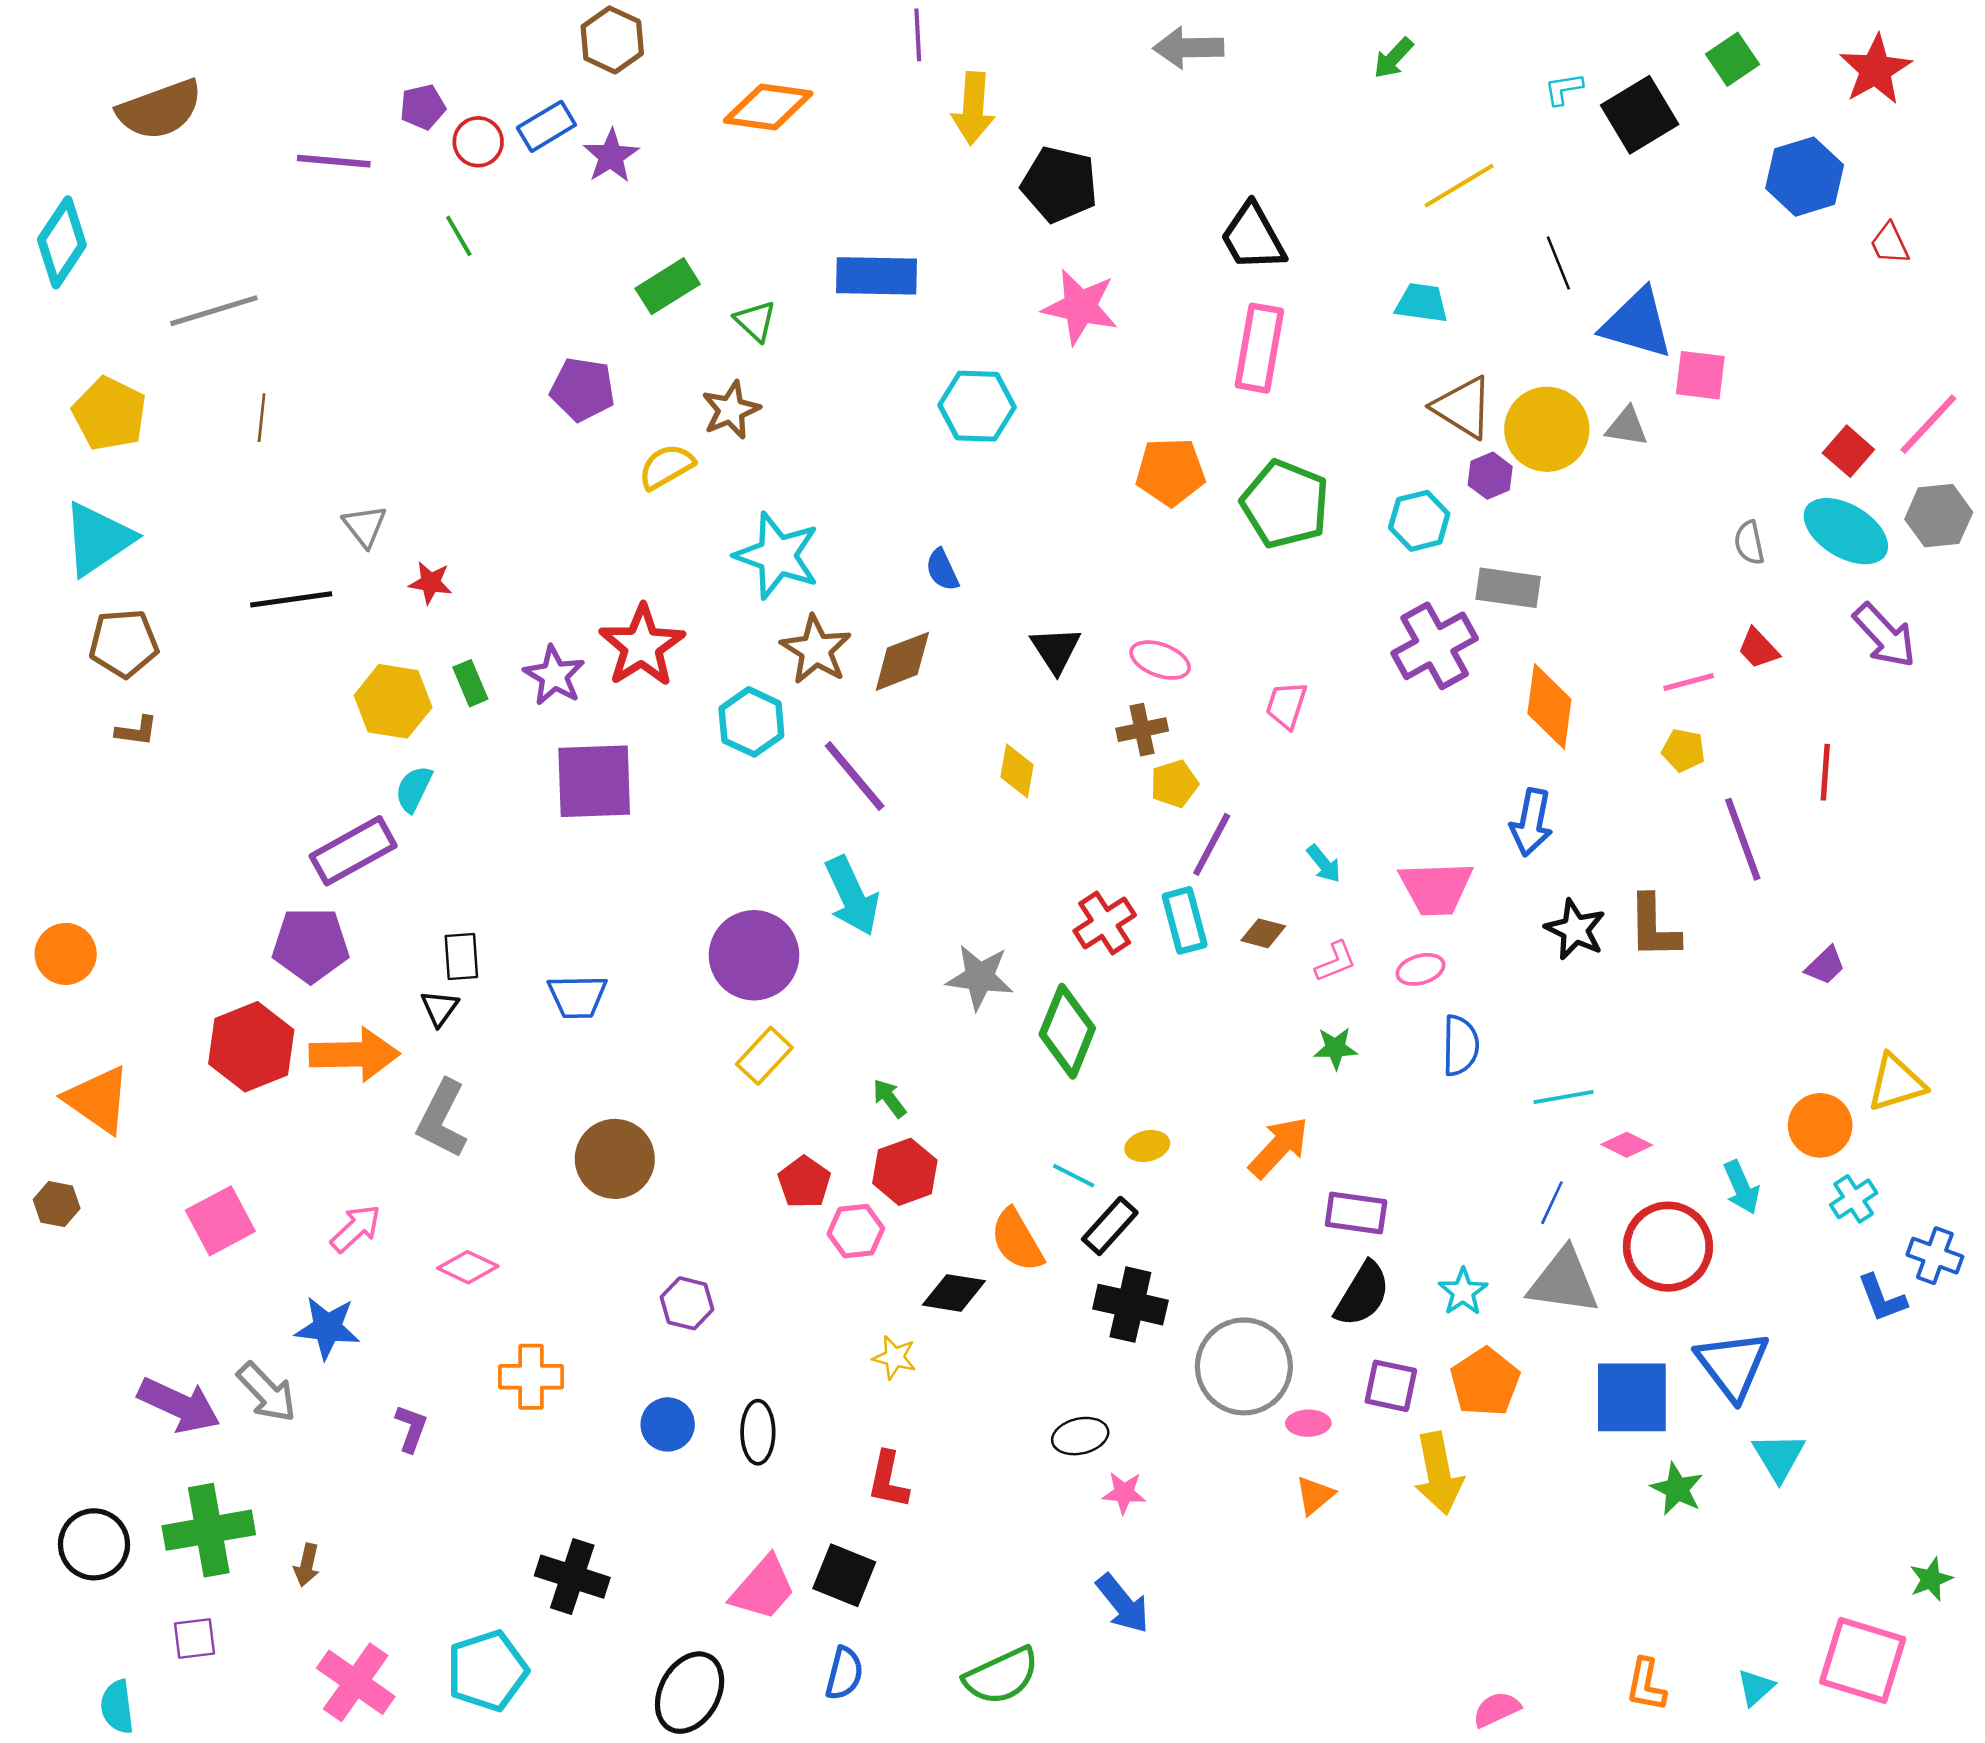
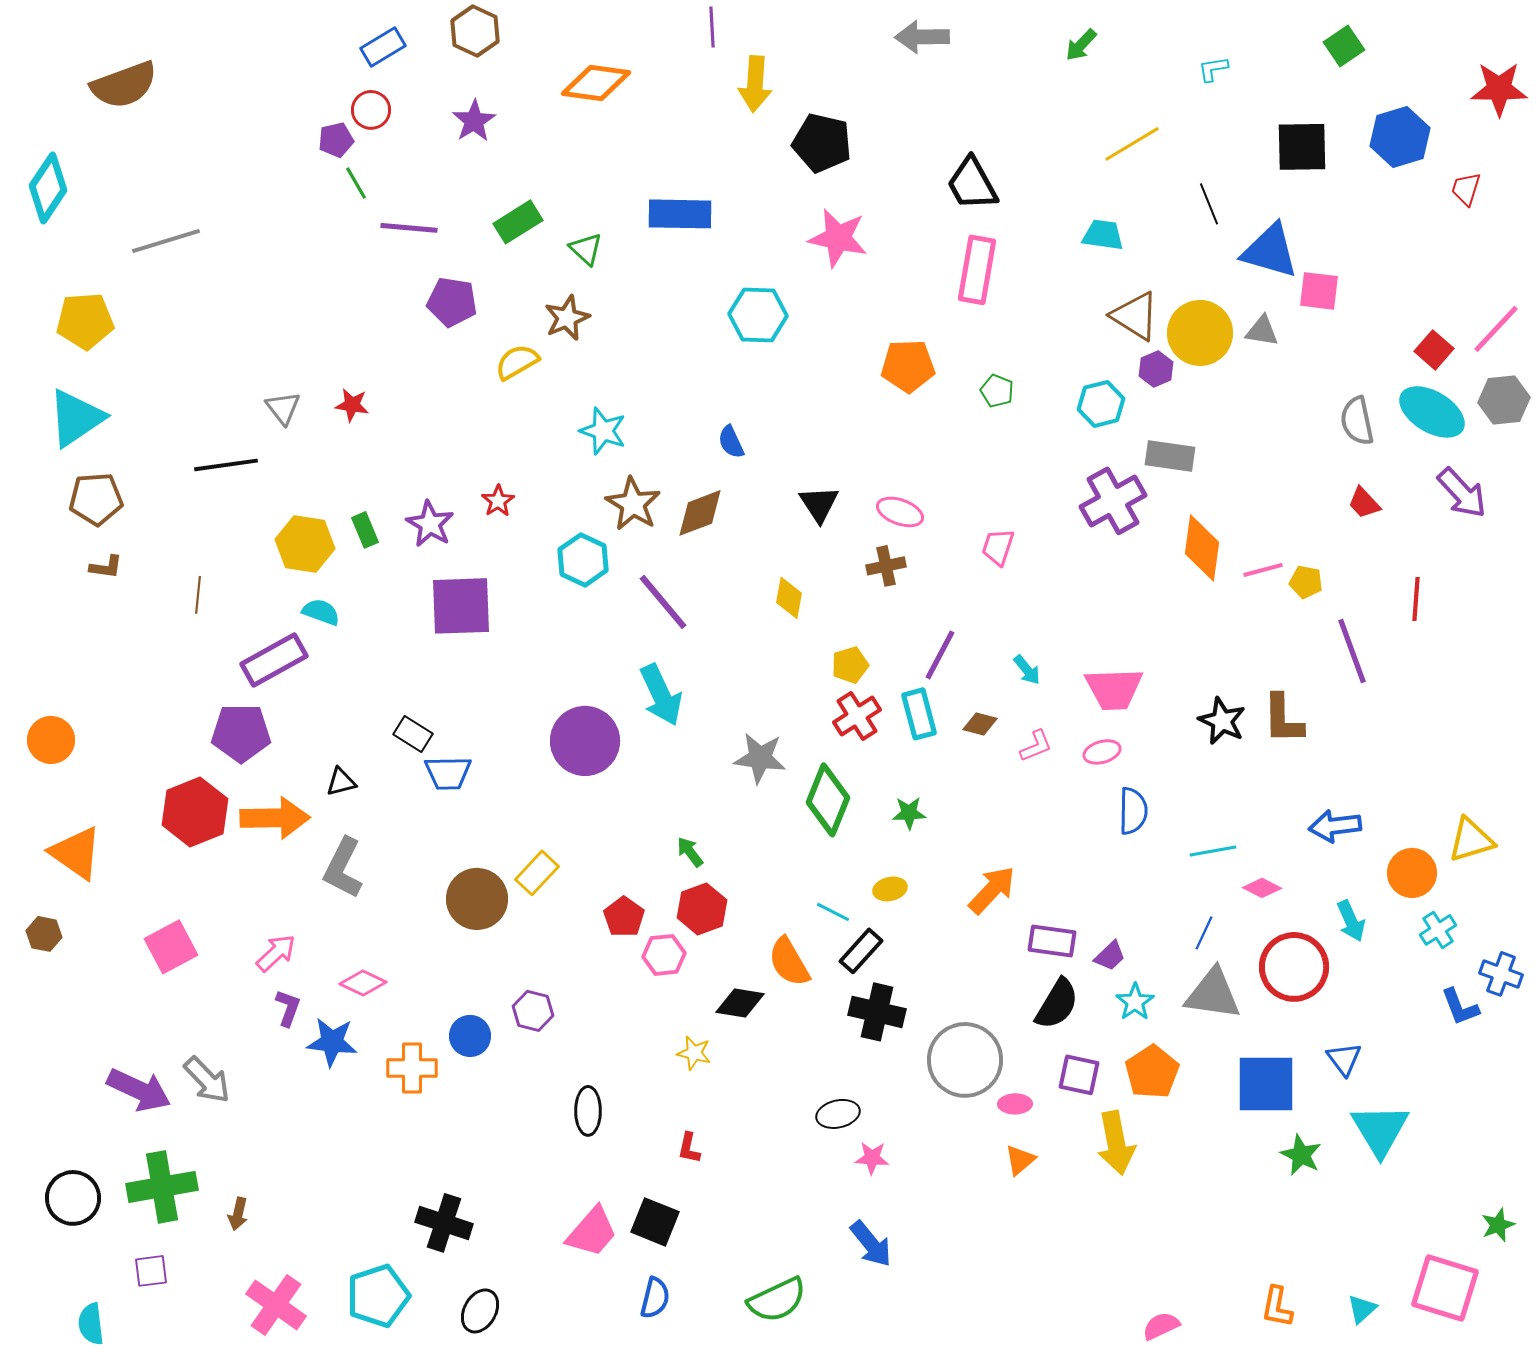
red star: (1876, 70) -> (1499, 89), moved, turned 30
purple pentagon: (423, 107) -> (336, 140), moved
black square: (1640, 115) -> (1302, 147), moved, turned 30
blue rectangle: (546, 126) -> (383, 47), moved
purple line: (334, 161) -> (409, 228), moved
red trapezoid: (1890, 244) -> (1466, 189), turned 42
yellow pentagon: (109, 414) -> (85, 321), turned -30
brown line: (262, 418) -> (198, 595), moved
green pentagon: (1285, 504) -> (997, 391), size x0.5
gray semicircle: (1749, 543) -> (1357, 421), size x1.4
cyan star: (777, 556) -> (603, 431), size x0.7
red star: (430, 583) -> (352, 405), moved
red star: (642, 646) -> (498, 501), size x0.5
pink line: (1689, 682) -> (1263, 570), moved
yellow pentagon: (1174, 784) -> (850, 665), moved
cyan semicircle: (414, 789) -> (321, 612), turned 84
blue arrow: (1531, 822) -> (1335, 826), moved, turned 72
black rectangle: (461, 957) -> (413, 734), moved, turned -54
purple trapezoid: (1825, 966) -> (1110, 956), moved
black triangle: (439, 1008) -> (341, 782), turned 40
green star: (1335, 1048) -> (909, 813), moved
yellow rectangle: (764, 1056) -> (537, 873), moved
blue star: (327, 1328) -> (332, 1042), moved
blue triangle: (1732, 1365) -> (1344, 1059), size x0.6
blue circle: (668, 1424) -> (470, 1036), moved
purple L-shape: (411, 1428) -> (288, 1008), moved
cyan triangle: (1779, 1457) -> (1380, 1130), size x1.4
red L-shape: (888, 1480) -> (689, 1148), size x0.7
black ellipse: (690, 1693) -> (480, 1311), moved, size x0.7

